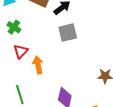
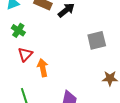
gray square: (68, 33) -> (97, 40), moved

